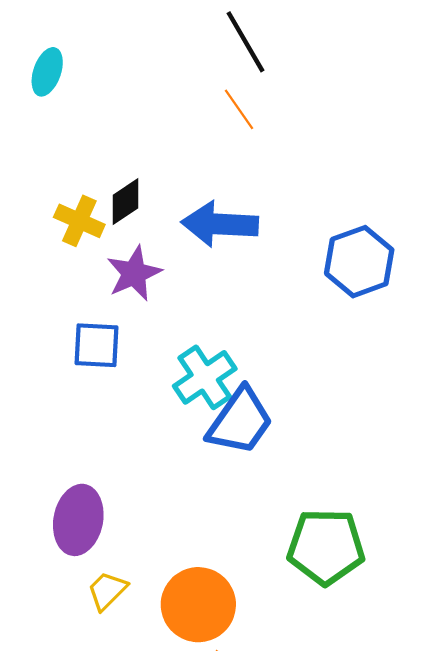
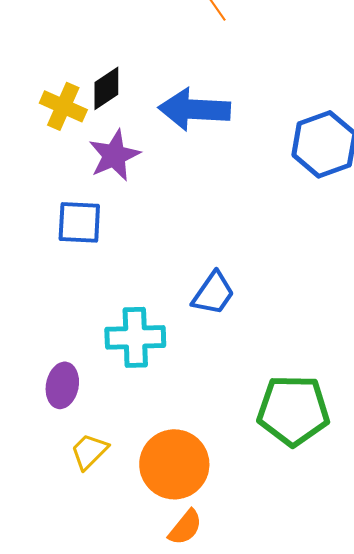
cyan cross: (205, 377) -> (135, 337), moved, turned 32
blue trapezoid: (240, 421) -> (213, 293), size x0.7
purple ellipse: (78, 520) -> (62, 385), size x0.7

